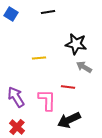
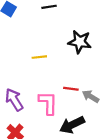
gray arrow: (84, 67) -> (91, 96), moved

